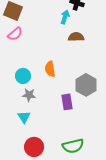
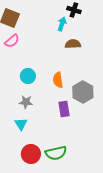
orange semicircle: (50, 69) -> (58, 80), moved
cyan circle: (23, 76) -> (28, 76), moved
green semicircle: (73, 146) -> (56, 153), moved

